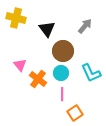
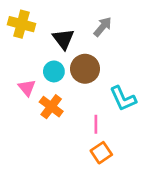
gray arrow: (85, 26) -> (103, 27), moved
cyan circle: (61, 73) -> (54, 71), moved
pink line: (62, 94) -> (96, 124), moved

